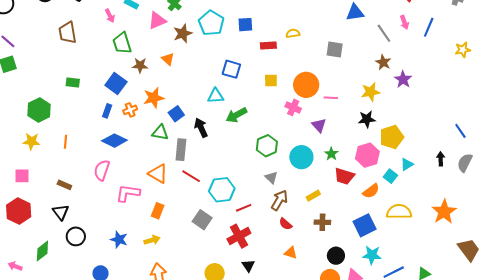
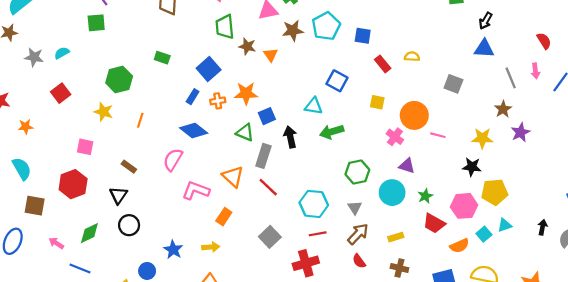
red rectangle: (268, 46) -> (383, 64), turned 42
brown star: (140, 65) -> (247, 46), moved
purple triangle: (319, 125) -> (407, 166), moved, turned -42
cyan hexagon: (222, 190) -> (314, 204), moved
blue star: (119, 239) -> (173, 250), moved

